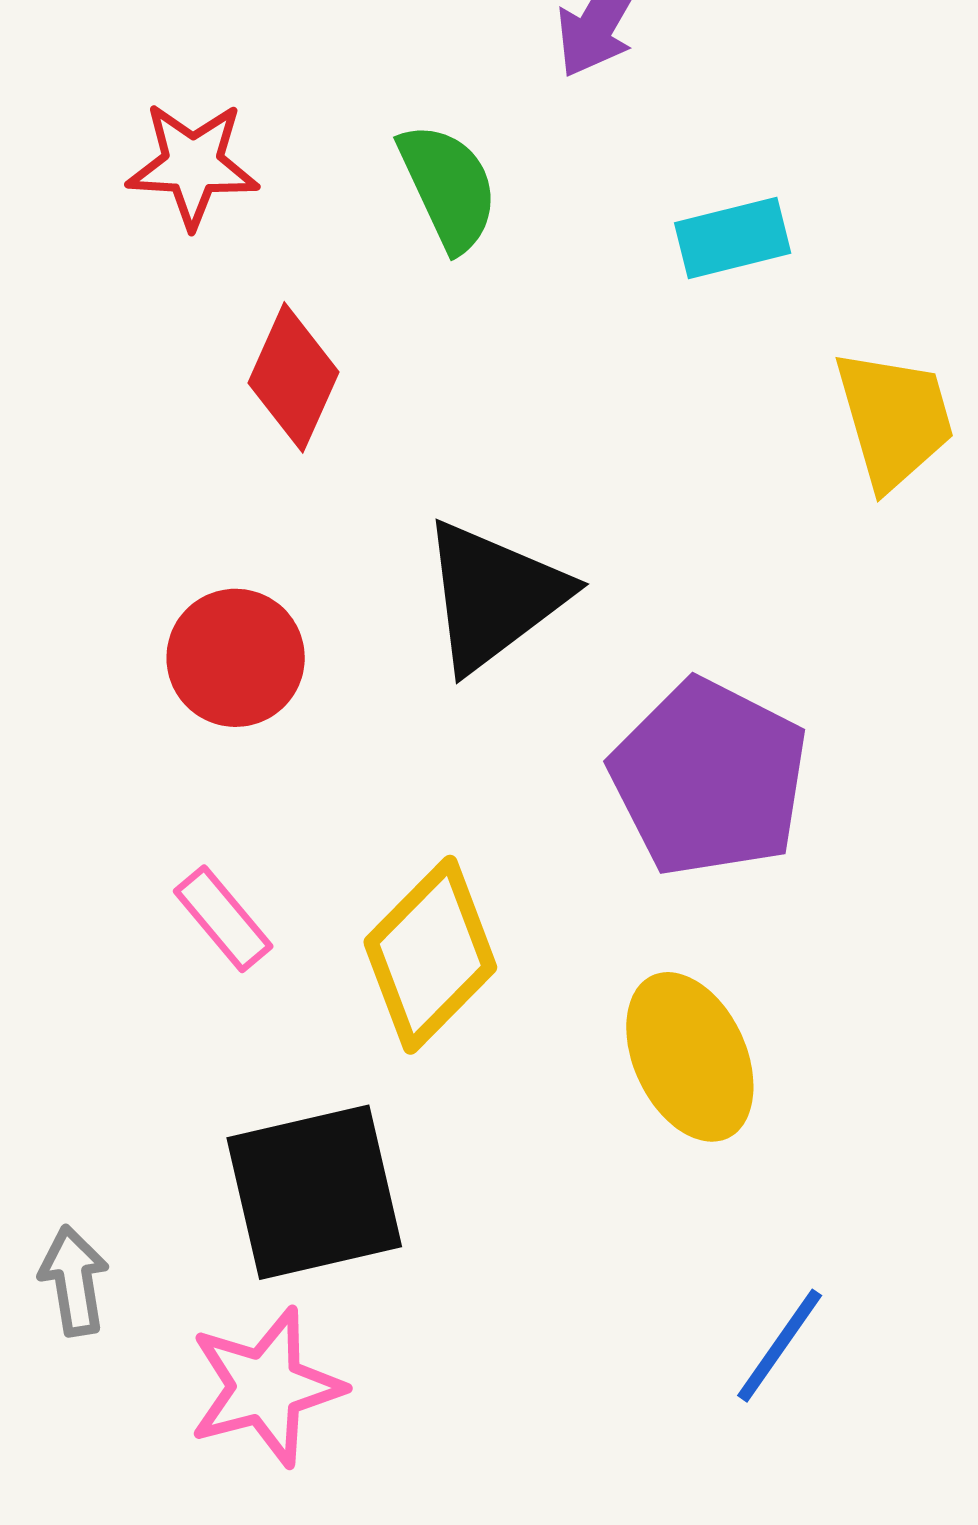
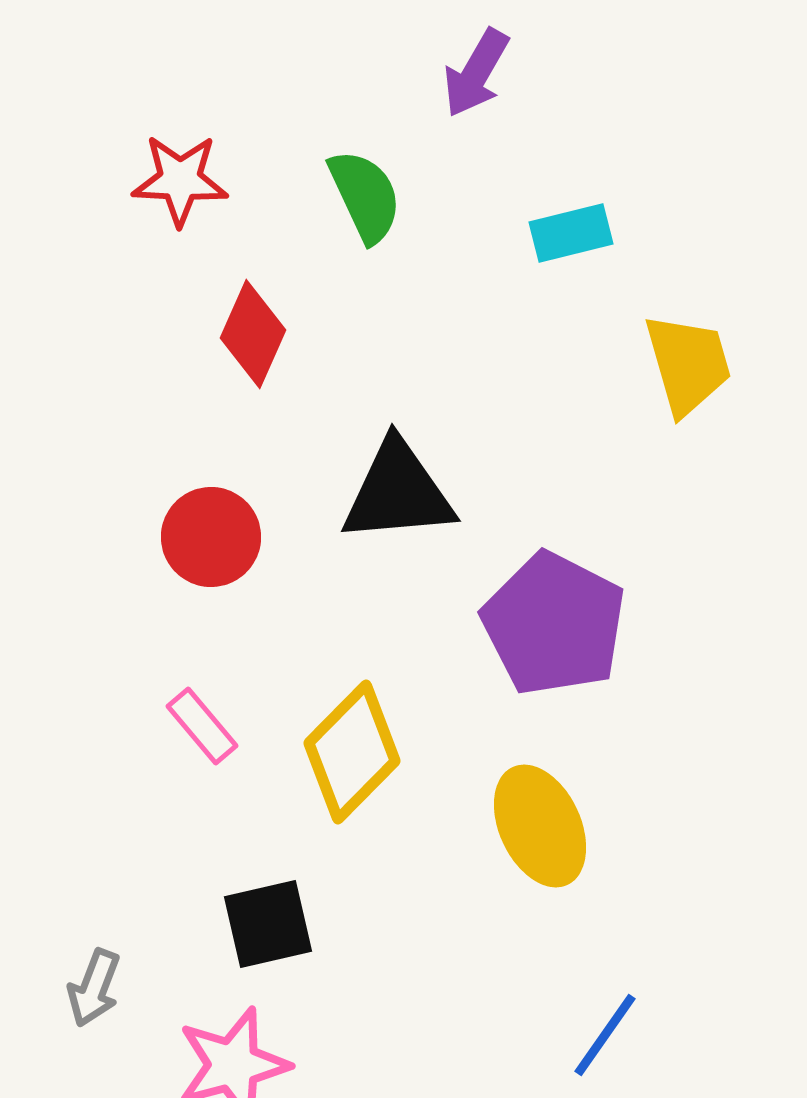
black triangle: (494, 596) -> (398, 492), turned 32
black square: (314, 1192) -> (268, 924), size x0.7
gray arrow: (74, 1281) -> (94, 988), turned -150

